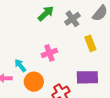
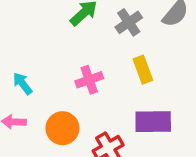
yellow rectangle: (90, 43) -> (143, 70), moved
cyan arrow: (20, 65) -> (23, 84), moved

